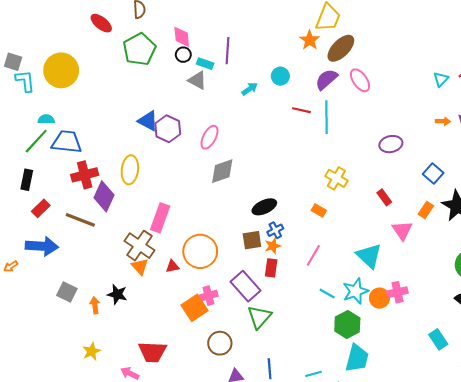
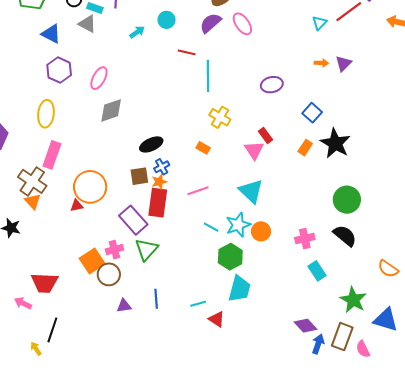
cyan line: (326, 117) -> (208, 76), moved
blue triangle: (148, 121) -> (51, 34), moved
yellow ellipse: (130, 170) -> (46, 114), moved
pink triangle: (402, 230) -> (254, 150), moved
pink line: (313, 255) -> (198, 191), turned 40
red triangle: (173, 266) -> (77, 206), moved
red rectangle: (271, 268) -> (158, 203), size x1.6
pink cross: (397, 292) -> (305, 239), moved
pink cross: (208, 296) -> (114, 250), moved
orange square: (195, 308) -> (92, 261), moved

